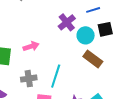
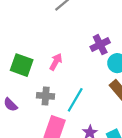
pink arrow: (31, 46) -> (56, 62), turned -56

